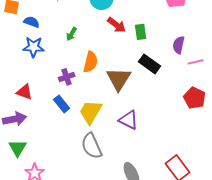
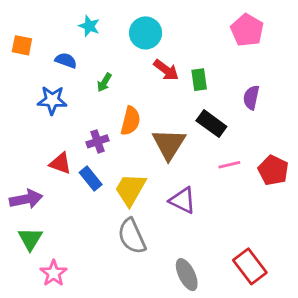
blue semicircle: (32, 22) -> (66, 60), moved
pink line: (196, 62) -> (229, 165), moved
red triangle: (25, 92) -> (60, 163), moved

